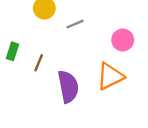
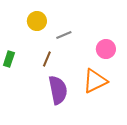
brown line: (39, 63) -> (47, 59), moved

